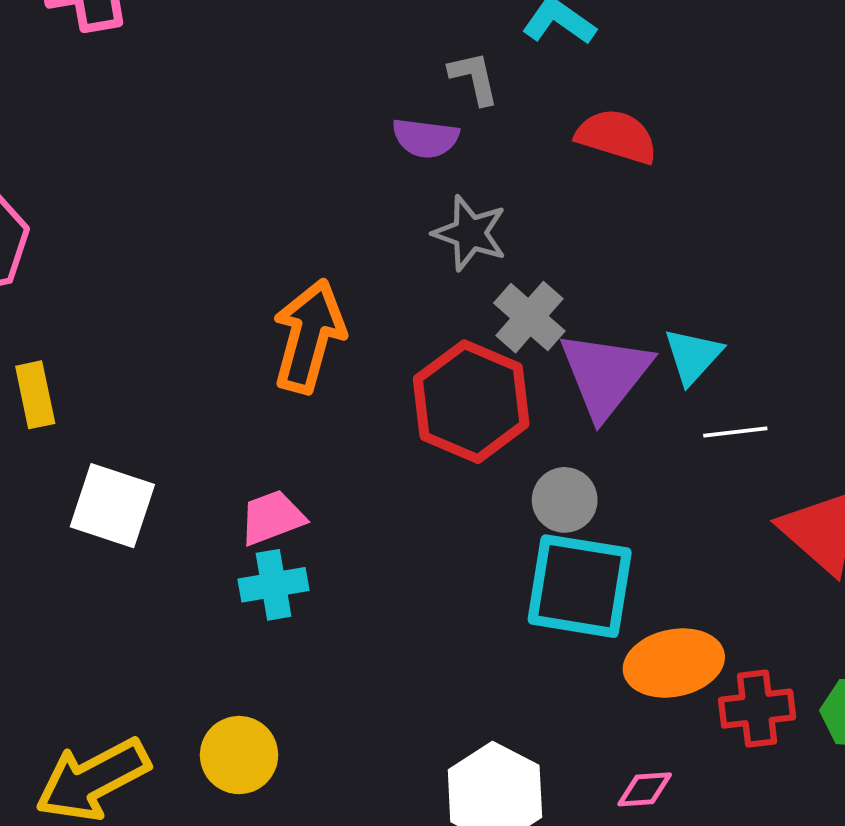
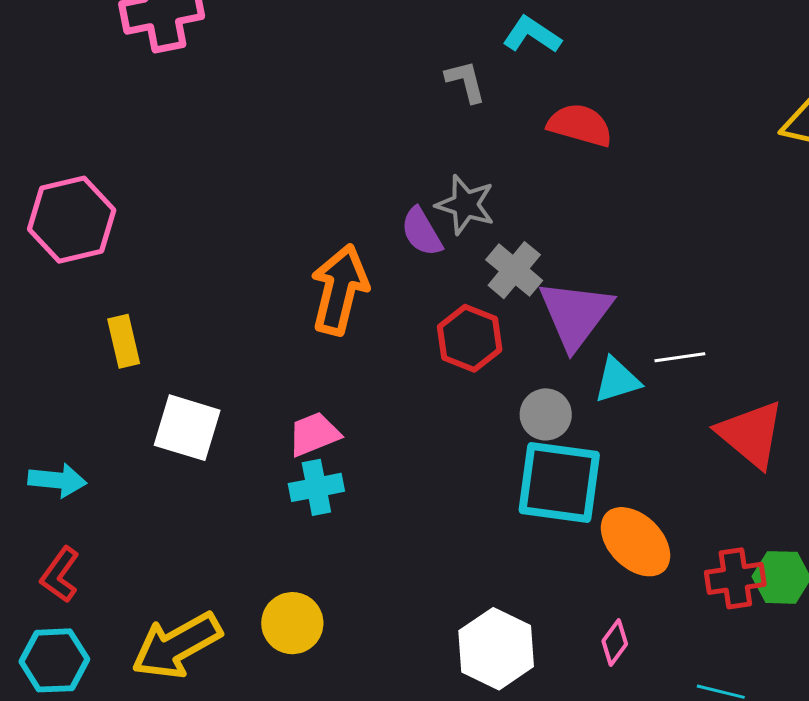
purple semicircle: (426, 138) -> (422, 232), moved, turned 54
cyan triangle: (693, 356) -> (617, 380), moved, turned 32
red hexagon: (471, 402) -> (470, 338), size x0.7
orange ellipse: (674, 663) -> (635, 542), turned 58
red cross: (757, 709) -> (735, 578), moved
pink diamond: (645, 789) -> (615, 643), turned -48

